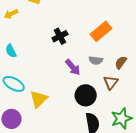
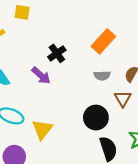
purple arrow: (73, 67) -> (41, 76), moved

